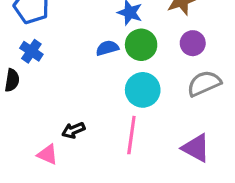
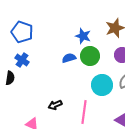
cyan circle: (143, 90) -> (102, 85), moved
black arrow: (73, 130) -> (55, 105), moved

